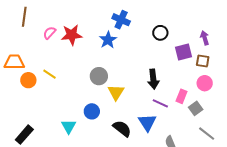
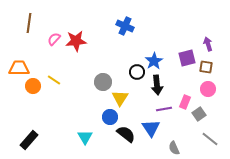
black circle: (160, 33) -> (137, 72), moved
blue star: (108, 40) -> (154, 61), moved
purple line: (160, 103) -> (164, 109), turned -35
blue circle: (92, 111) -> (110, 117), moved
cyan triangle: (69, 127) -> (85, 137), moved

